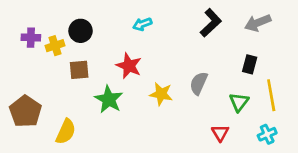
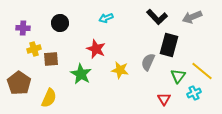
black L-shape: (211, 23) -> (157, 17), turned 90
yellow cross: (55, 46) -> (34, 49), moved
black rectangle: (250, 64) -> (169, 45), moved, size x1.6
brown square: (79, 70) -> (51, 59), moved
yellow line: (271, 95) -> (202, 71), turned -40
cyan cross: (267, 134) -> (194, 93), moved

